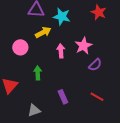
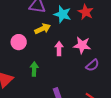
red star: (99, 12) -> (86, 12), moved
pink star: (83, 46) -> (82, 45), turned 30

